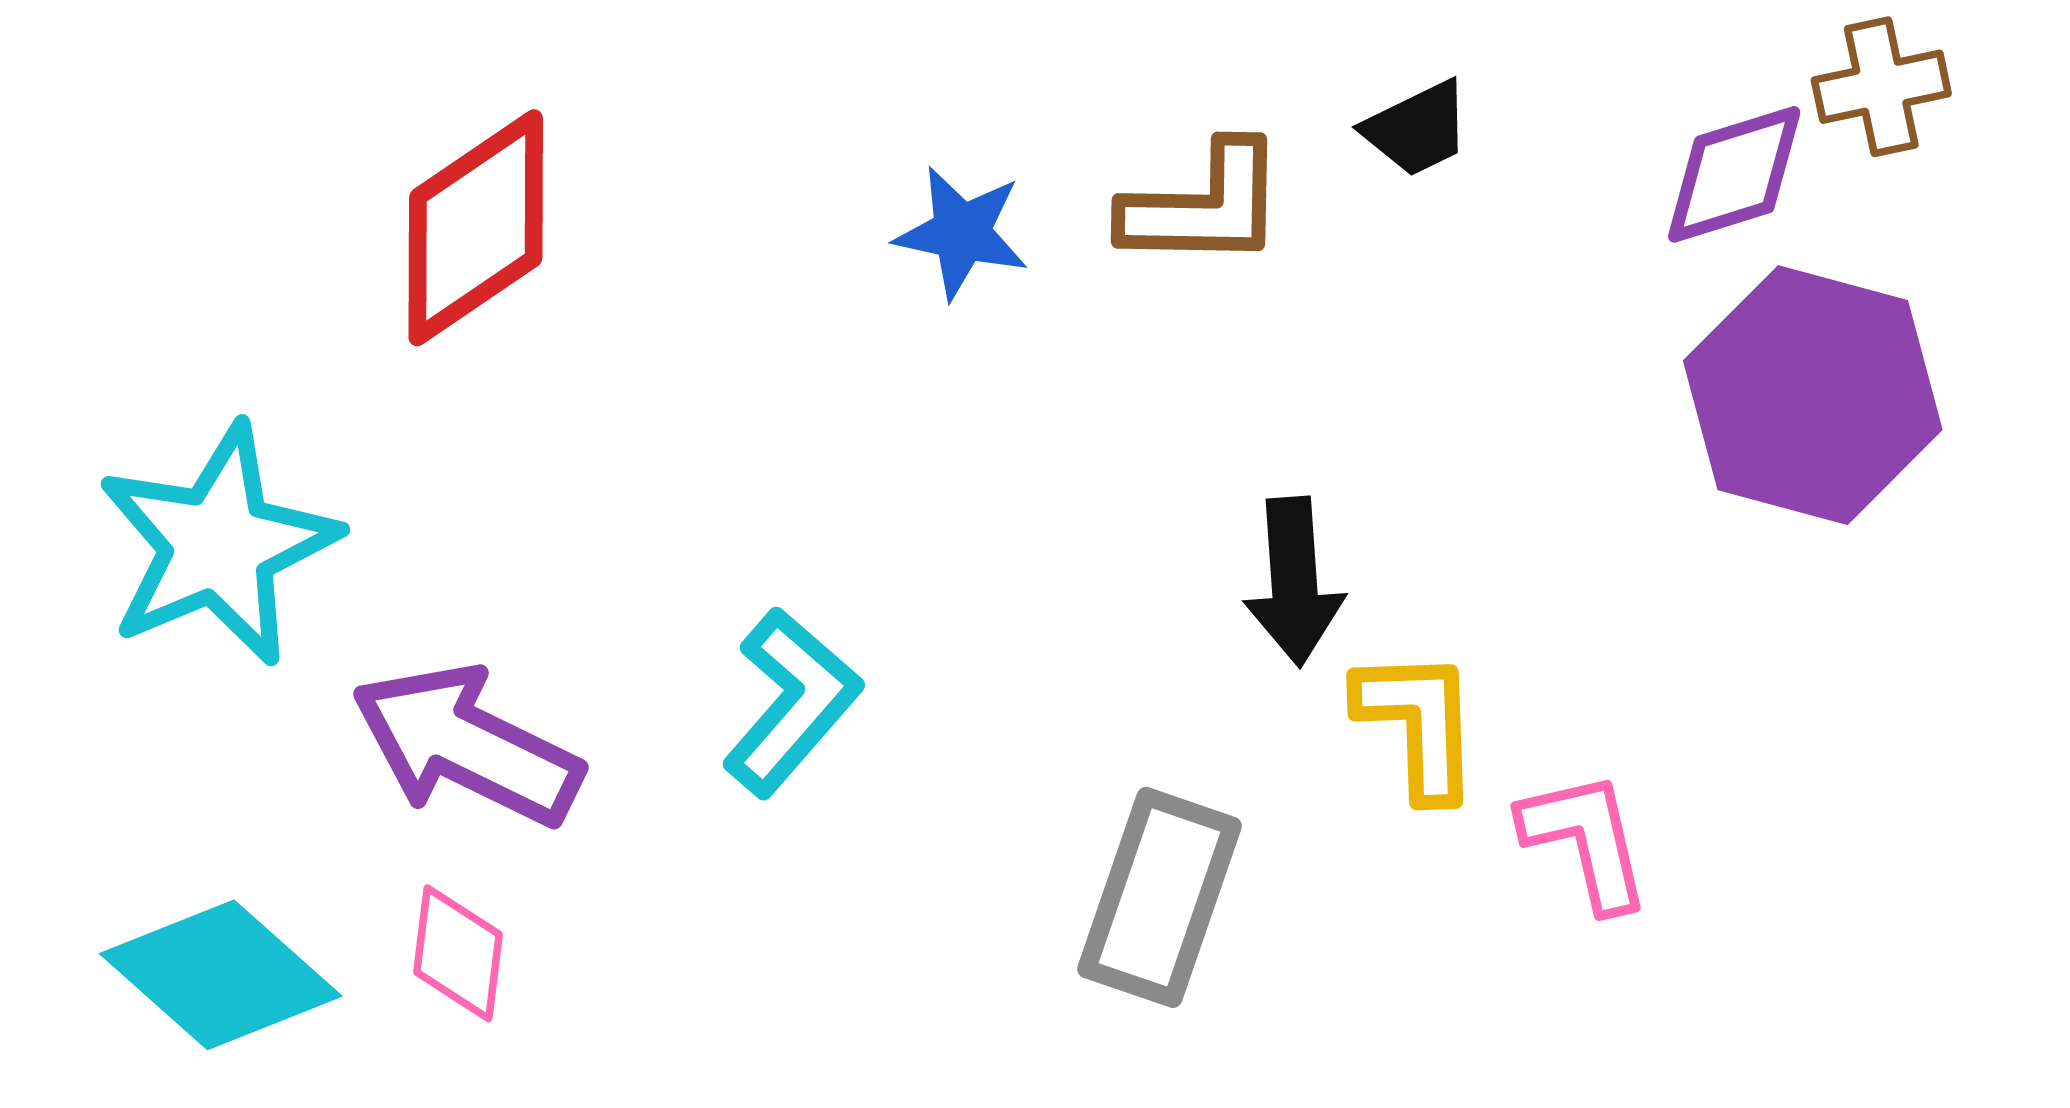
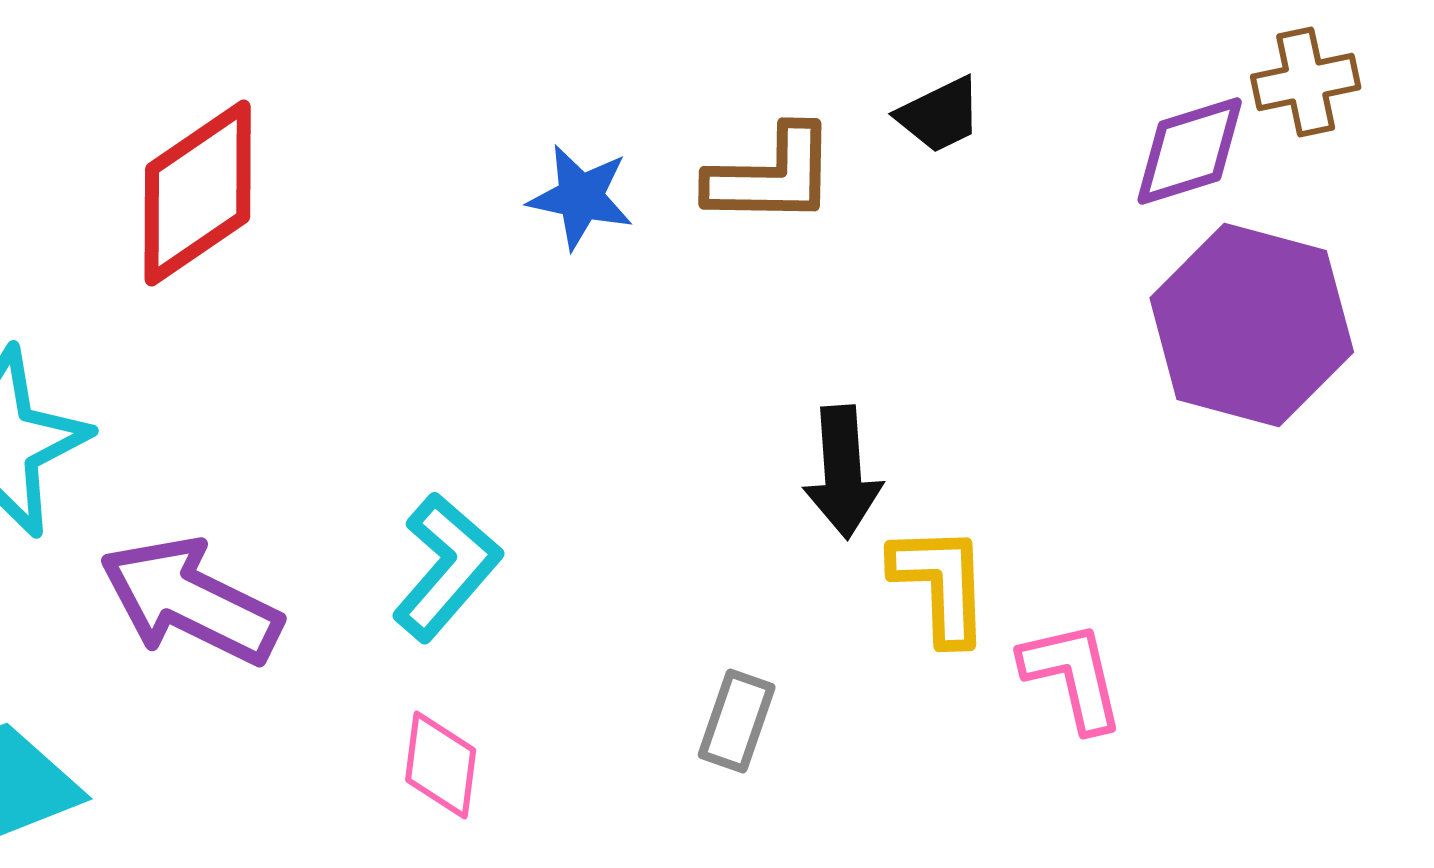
gray rectangle: (1160, 897) -> (737, 721), size x0.6
pink diamond: (458, 953) -> (441, 765), moved

